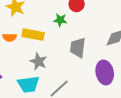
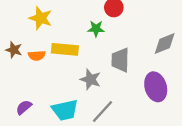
gray star: (39, 62) -> (90, 79), moved

